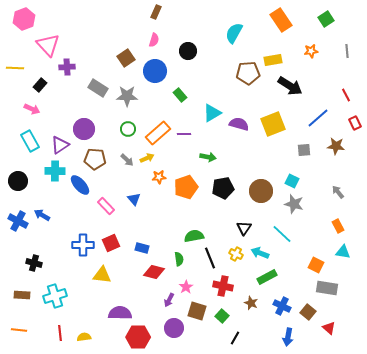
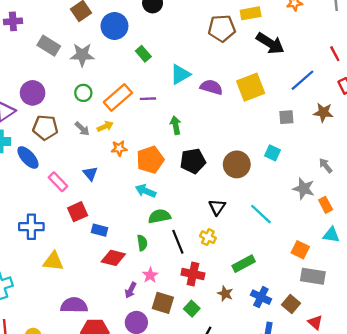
green arrow: (208, 157) -> (176, 125), turned -112
gray star: (294, 204) -> (304, 189), moved
red square: (111, 243) -> (78, 212), moved
cyan arrow: (260, 253) -> (146, 191), moved

